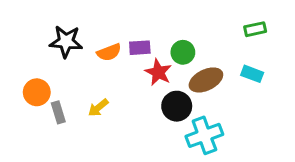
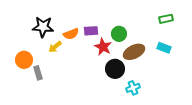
yellow arrow: (98, 108) -> (55, 47), moved
cyan cross: (204, 135) -> (133, 88), size x0.6

